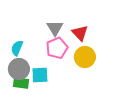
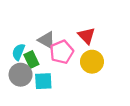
gray triangle: (55, 28) -> (47, 40), moved, turned -30
green rectangle: (21, 83) -> (31, 59), moved, turned 56

